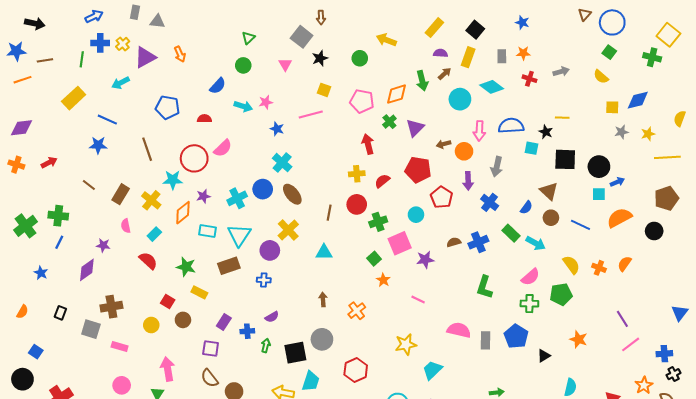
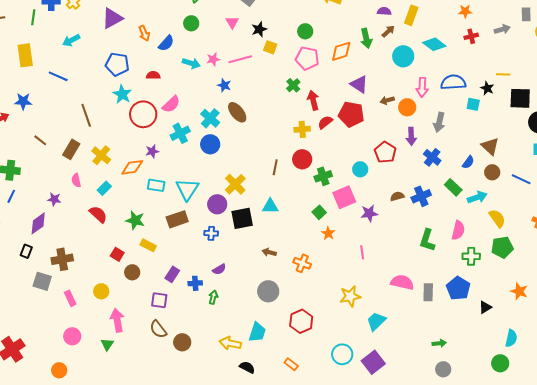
orange arrow: (180, 54) -> (144, 33), moved
gray rectangle: (502, 56) -> (526, 14), moved
purple triangle: (145, 57) -> (112, 18), moved
black star: (320, 58) -> (259, 29), moved
green circle: (360, 58) -> (305, 31), moved
red cross: (529, 79) -> (471, 36), turned -32
yellow rectangle: (74, 98) -> (25, 55), turned -55
pink line: (311, 114) -> (240, 59), moved
green cross: (389, 122) -> (293, 85), moved
purple triangle: (415, 128) -> (359, 84), turned -42
blue star: (98, 145) -> (23, 101), moved
brown line: (147, 149) -> (86, 115), moved
black square: (565, 159) -> (520, 98), moved
cyan cross: (282, 163) -> (210, 118), moved
red pentagon: (418, 170) -> (351, 114), moved
cyan star: (173, 180) -> (122, 94), moved, turned 30
red semicircle: (382, 181) -> (325, 122), moved
brown ellipse: (292, 194) -> (237, 112), moved
cyan cross: (237, 198) -> (180, 133), moved
orange diamond: (183, 213) -> (132, 167), turned 30
cyan arrow: (536, 243) -> (477, 197), turned -48
yellow semicircle: (571, 265) -> (497, 218), moved
pink semicircle: (530, 277) -> (458, 230), moved, turned -36
brown arrow: (323, 299) -> (269, 252), turned -72
pink line: (418, 299) -> (362, 252), turned 56
orange cross: (357, 311) -> (302, 263), turned -30
black rectangle: (60, 313) -> (26, 251), moved
yellow circle: (151, 325) -> (101, 291), moved
pink rectangle: (120, 346) -> (70, 298), turned 49
black square: (295, 353) -> (242, 218), moved

